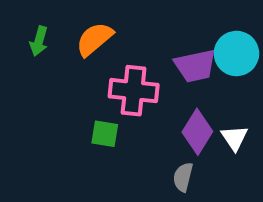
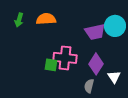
orange semicircle: (94, 39) -> (46, 19), turned 36
pink cross: (134, 91) -> (65, 58), moved
white triangle: (234, 138) -> (114, 77), moved

